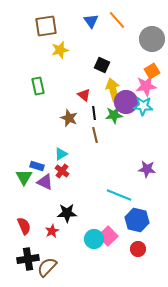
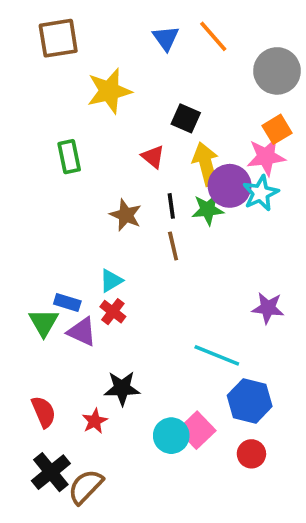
brown square: (46, 26) -> (58, 38), moved
yellow star: (60, 50) -> (109, 91), size x1.4
red triangle: (84, 95) -> (153, 157), moved
cyan star: (143, 106) -> (261, 193), turned -30
black cross: (28, 259) -> (51, 472), turned -30

